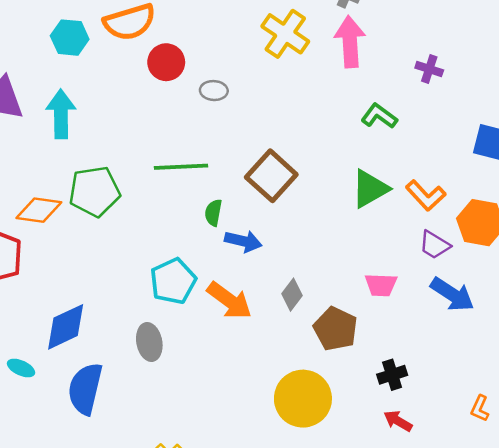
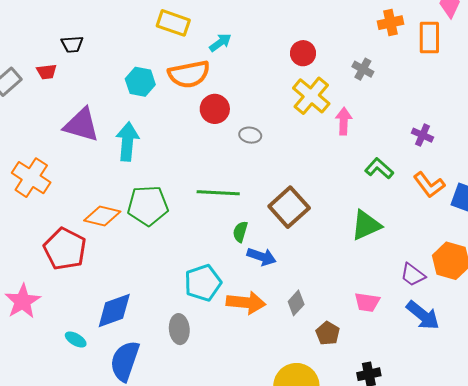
pink arrow: (350, 42) -> (344, 121), moved, size x0.7
orange L-shape: (426, 195) -> (429, 185), moved
orange arrow: (229, 300) -> (246, 303), turned -36
brown pentagon: (335, 329) -> (328, 333), size x0.7

